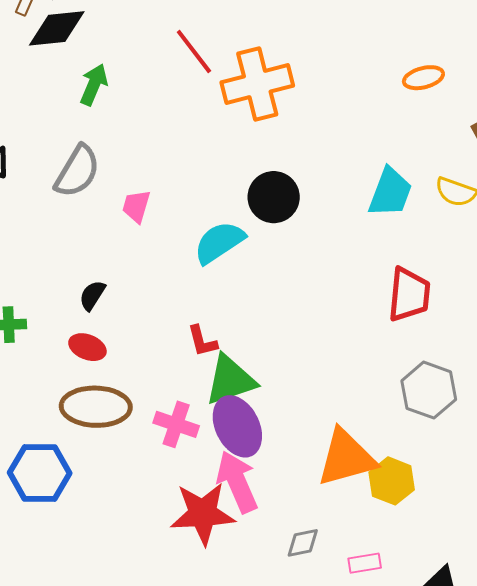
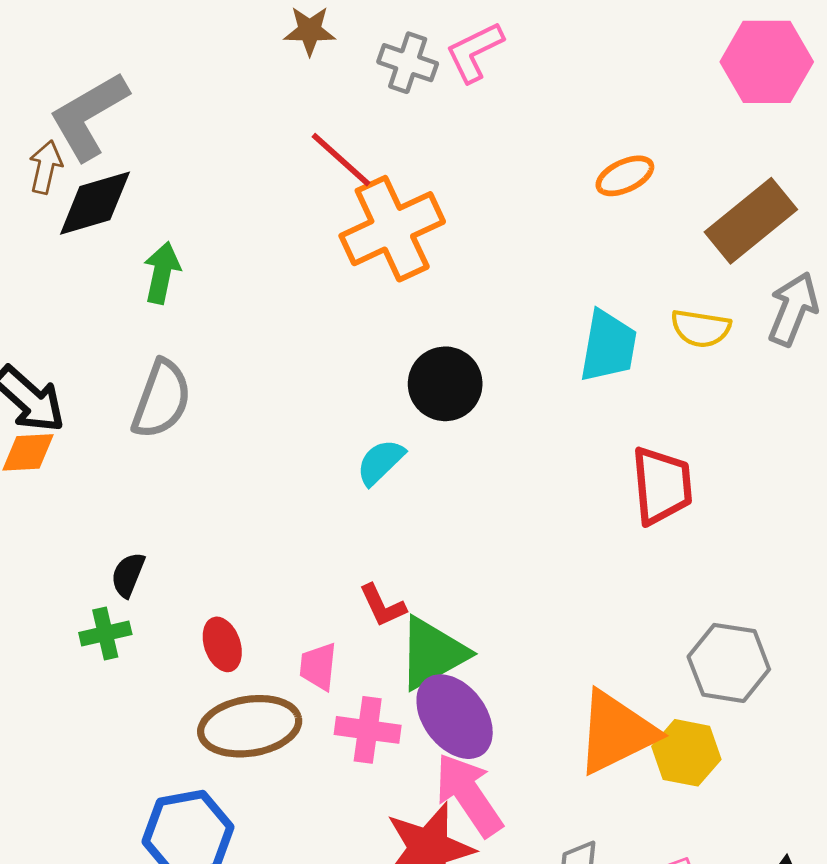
red line: (194, 51) -> (341, 160), moved
pink trapezoid: (136, 206) -> (318, 666), moved
cyan semicircle: (219, 242) -> (380, 462), size x0.7
black semicircle: (92, 295) -> (128, 575), moved
red ellipse: (87, 347) -> (222, 644), turned 60
gray hexagon: (429, 390) -> (729, 663), moved

